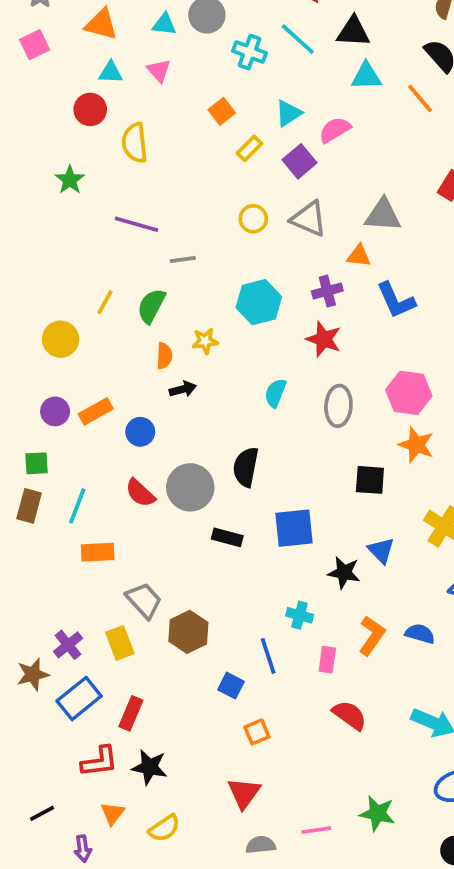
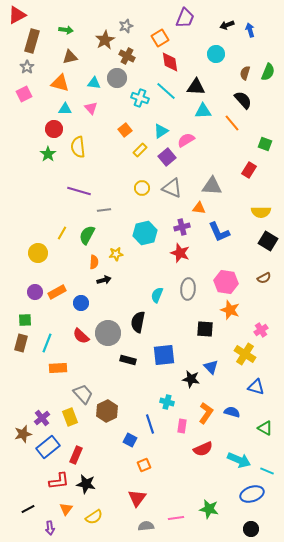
green star: (70, 180) -> (48, 154), moved
cyan semicircle: (275, 393) -> (157, 295), moved
red semicircle: (350, 715) -> (203, 449), moved, turned 120

